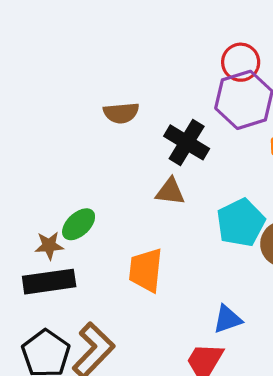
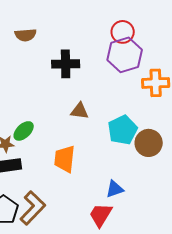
brown semicircle: (121, 113) -> (26, 35), moved
black cross: (187, 142) -> (66, 64), moved, turned -32

